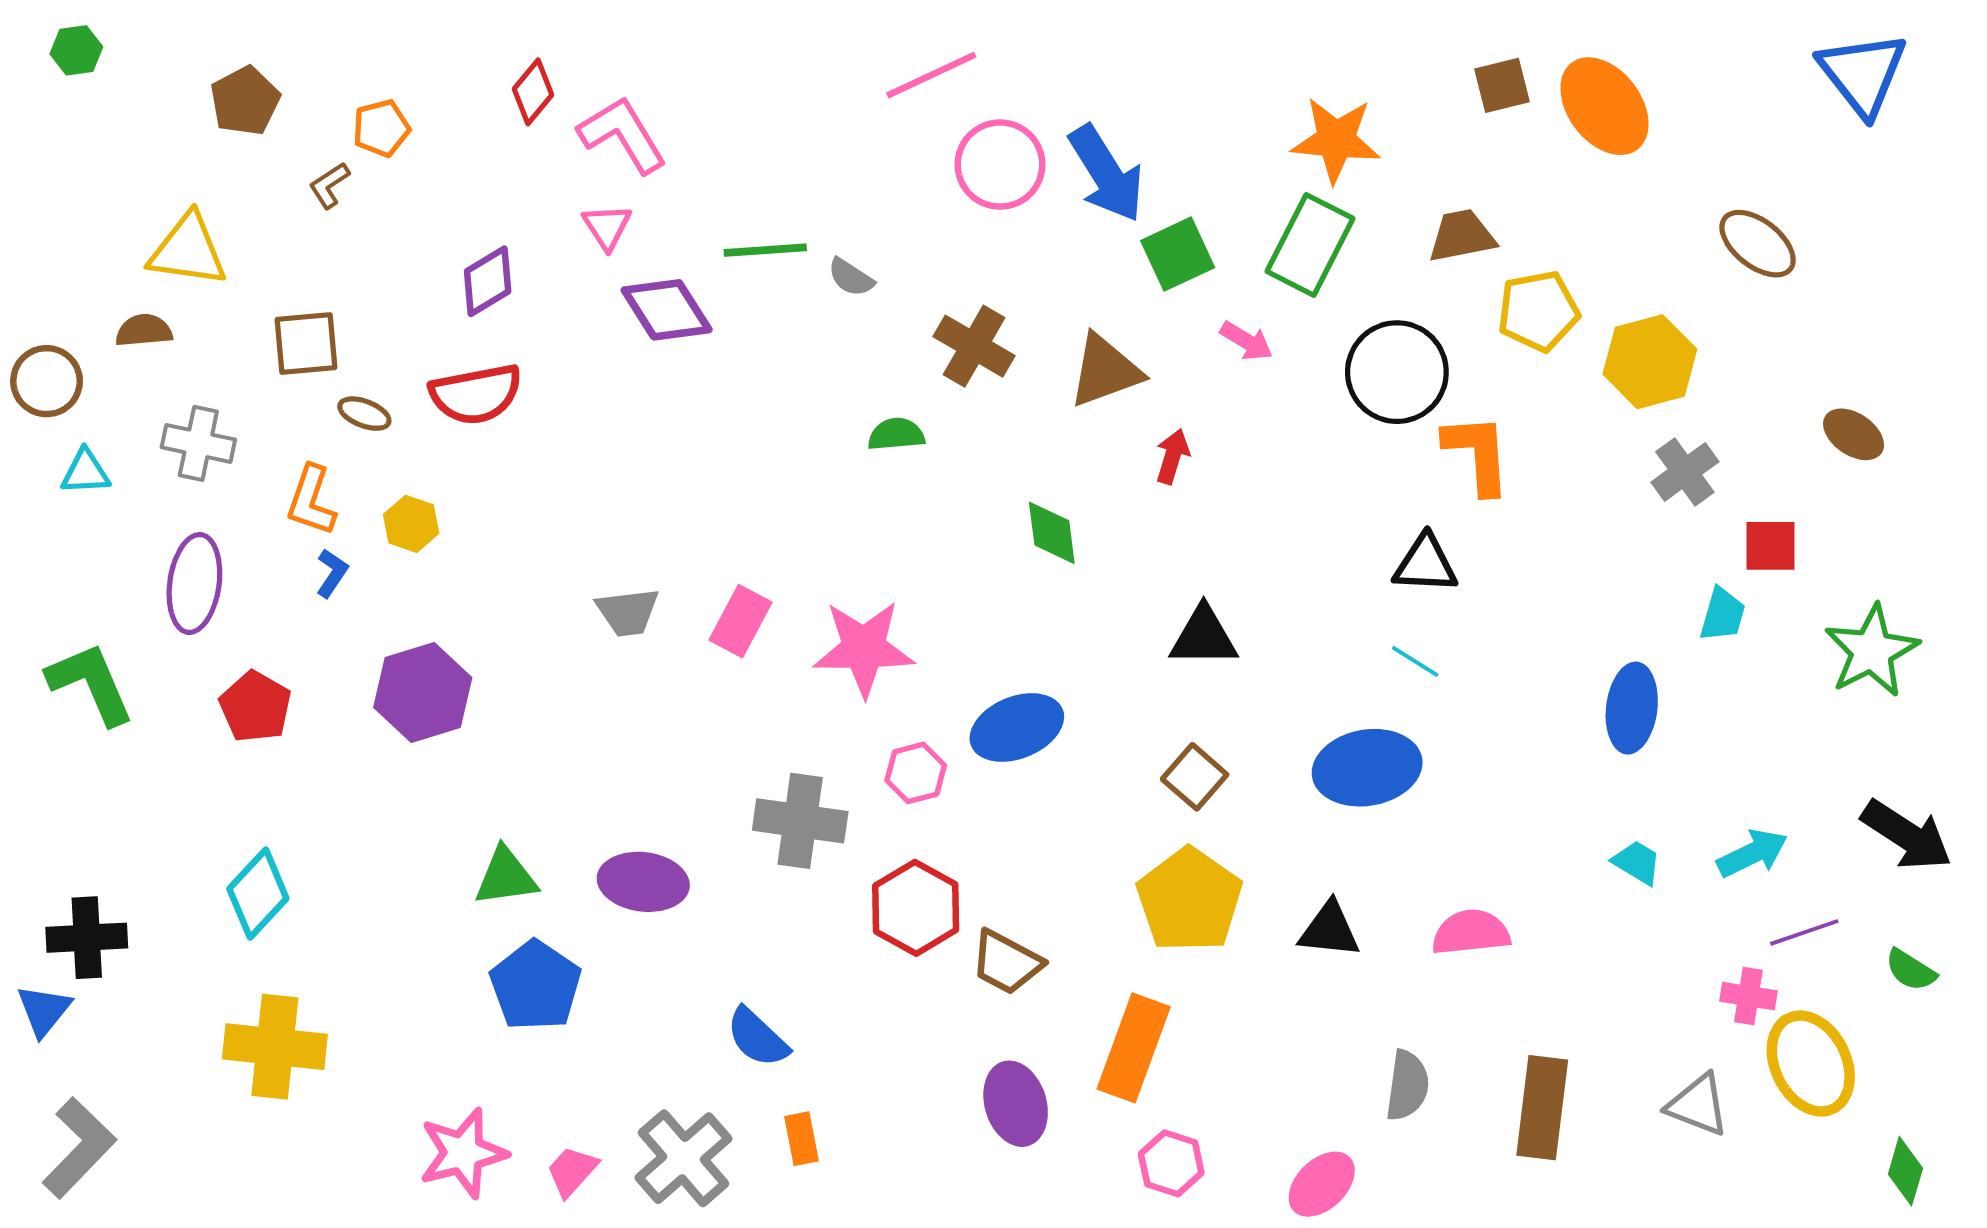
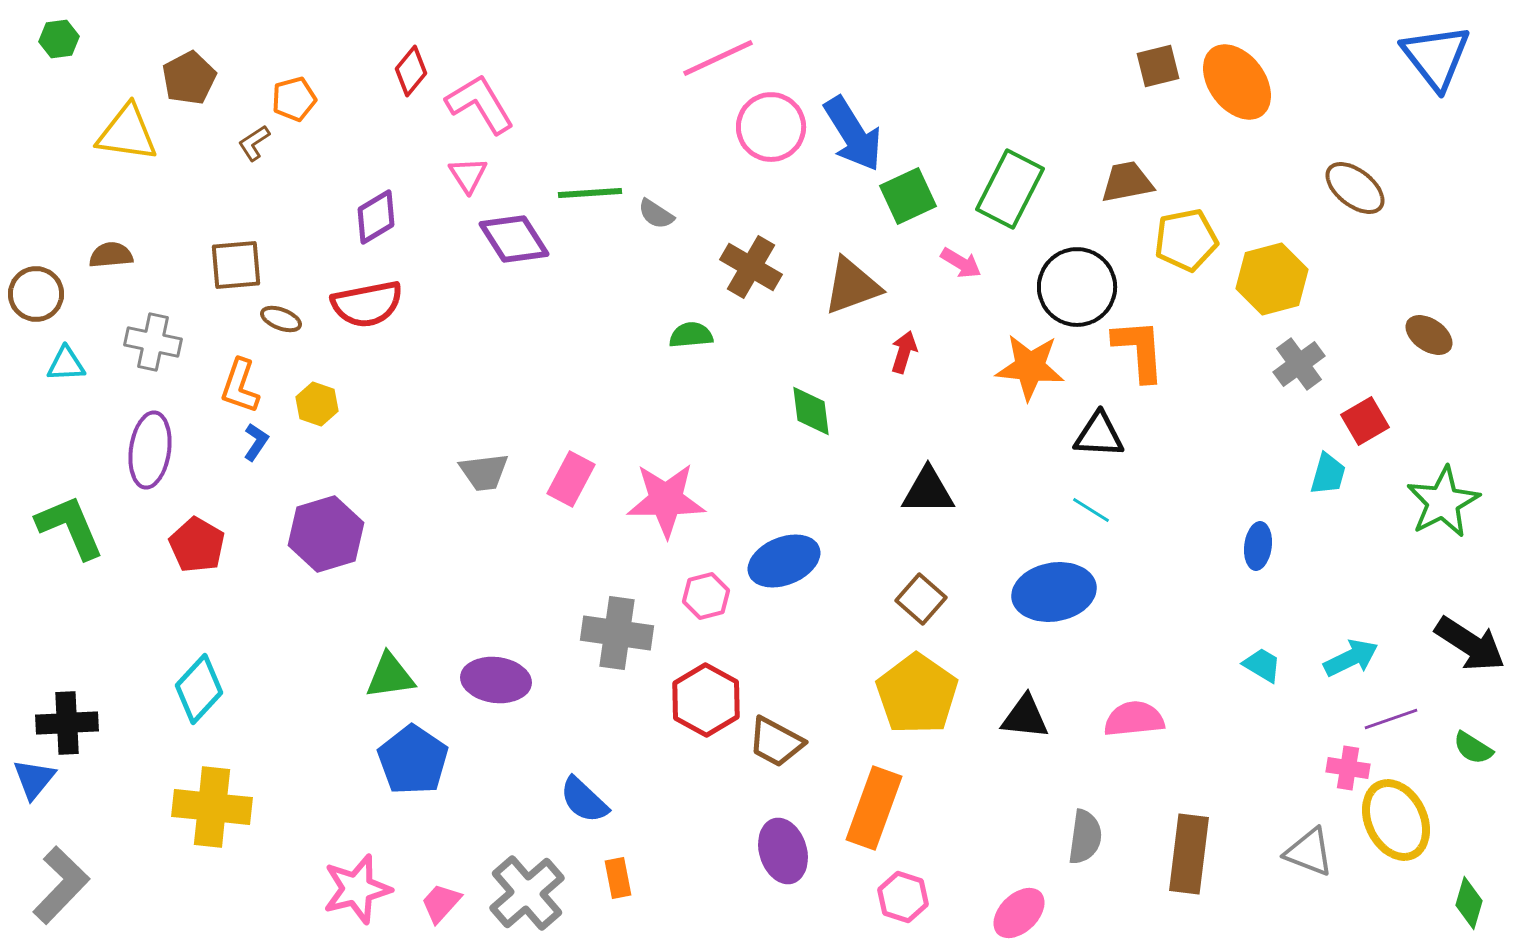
orange star: (1336, 140) -> (1030, 367), moved
yellow triangle: (188, 250) -> (127, 133), moved
red square: (1771, 546) -> (1365, 421), turned -30
blue ellipse: (1632, 708) -> (1258, 546), size x0.7

